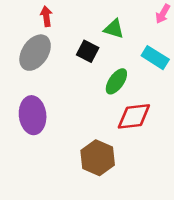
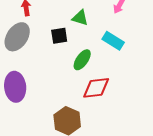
black square: (88, 51) -> (59, 36), turned -36

